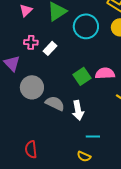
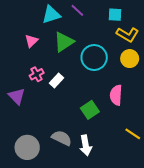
pink cross: (31, 42) -> (37, 74), turned -32
pink semicircle: (105, 73) -> (116, 95), moved, turned -84
gray circle: (32, 87) -> (27, 147), moved

